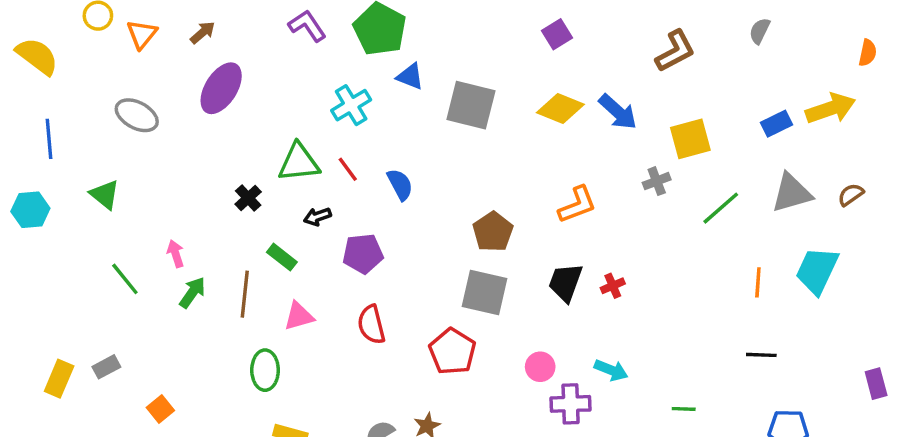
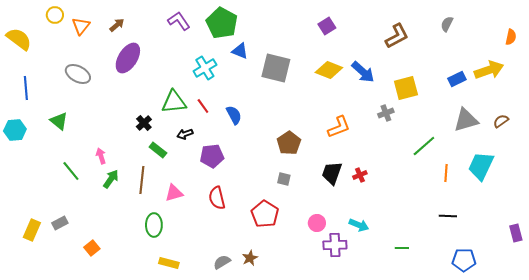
green line: (721, 208) -> (424, 146), moved
green rectangle: (282, 257) -> (158, 150), moved
gray square: (484, 292) -> (284, 179), size x0.5

